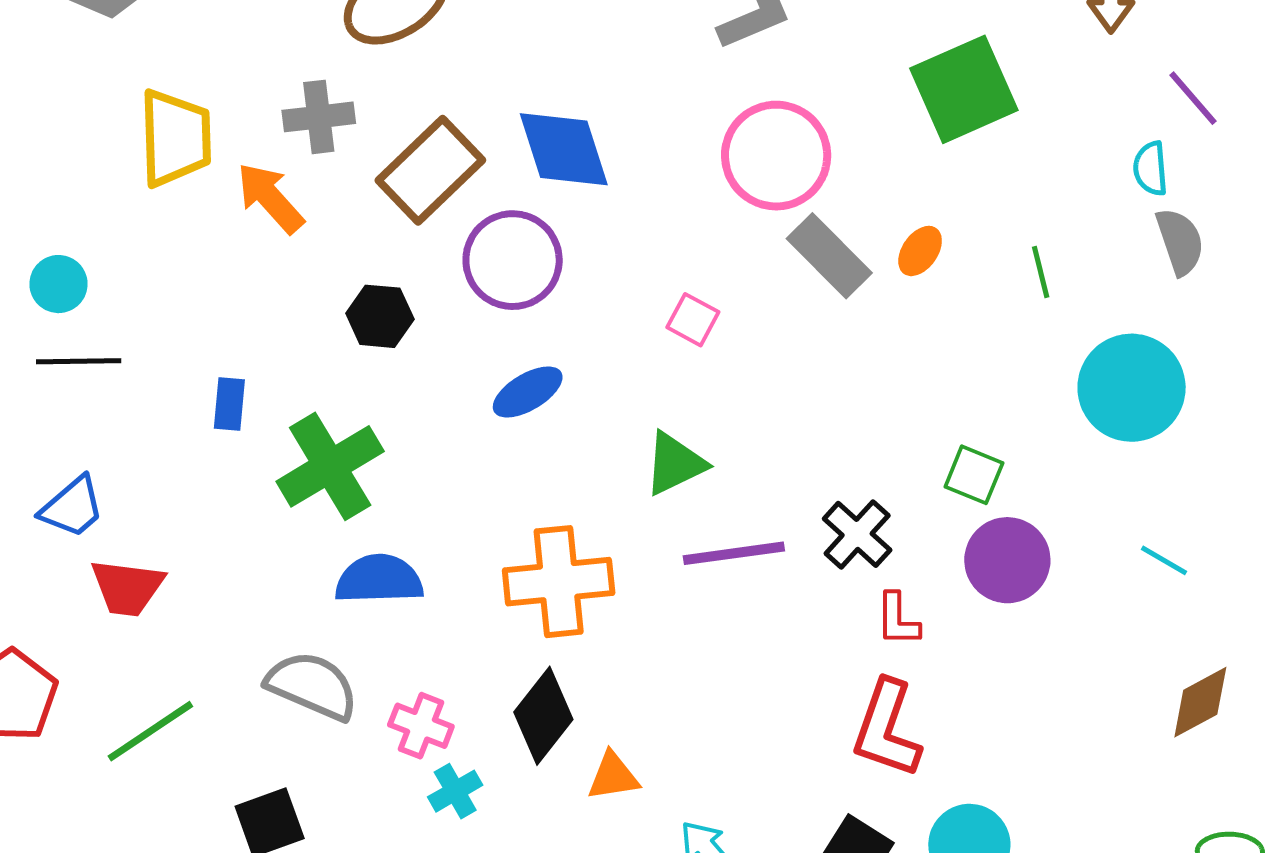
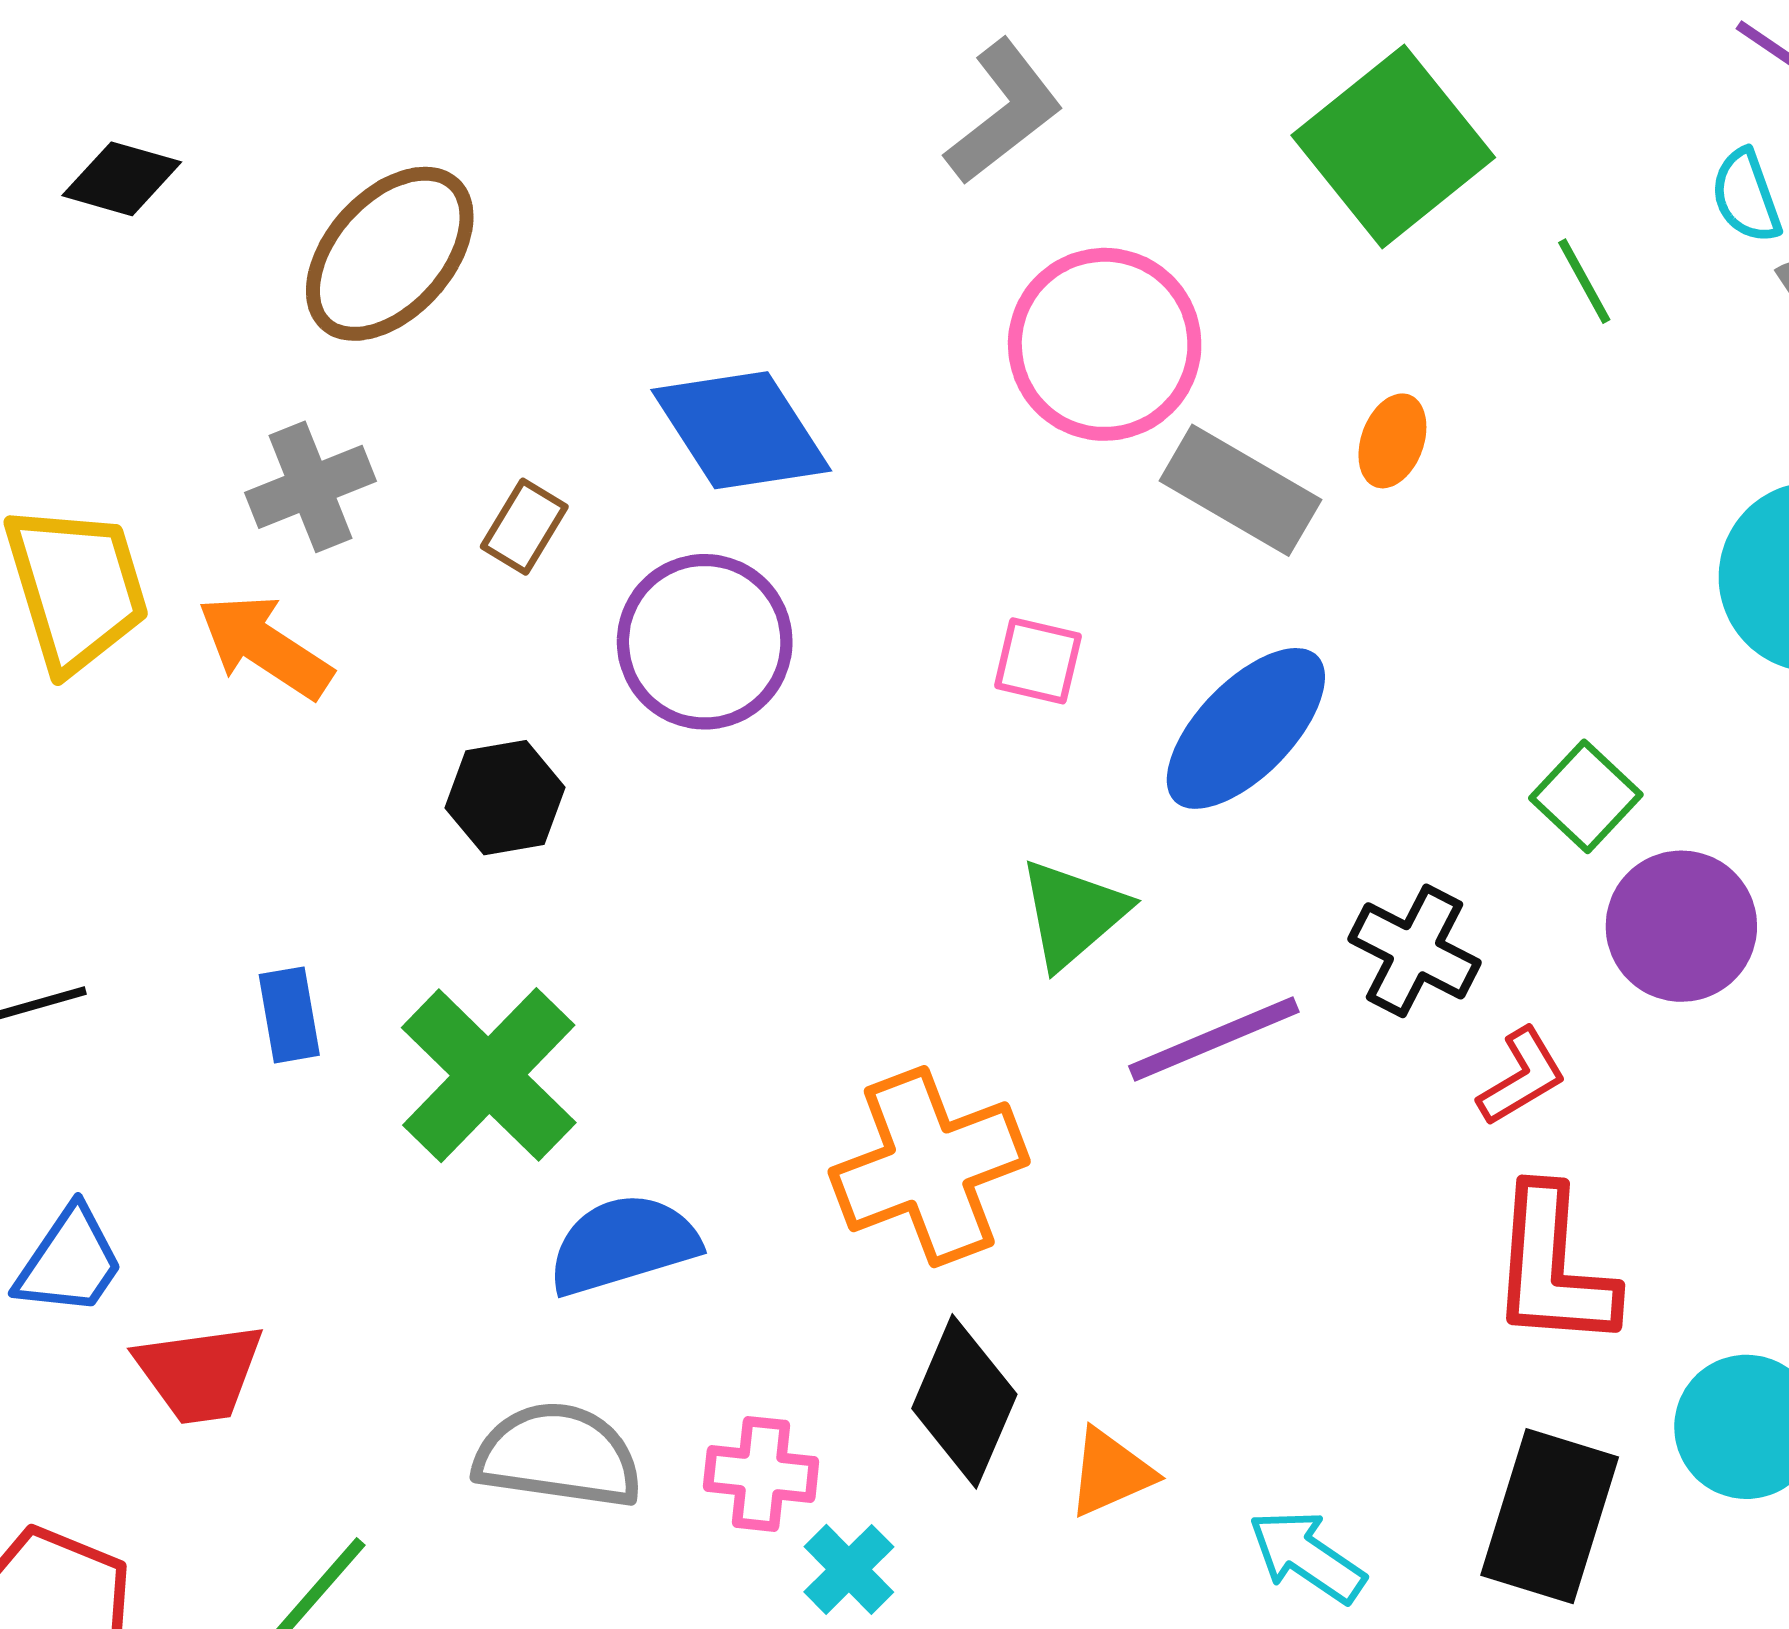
brown rectangle: (430, 170) -> (524, 527), size x0.5
green line: (1041, 272) -> (1584, 281), moved
blue ellipse: (528, 392) -> (1246, 728), moved, size x1.5
green square: (974, 475) -> (1586, 796), turned 36
red L-shape: (898, 619) -> (1522, 1077), turned -106

